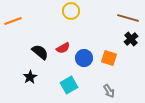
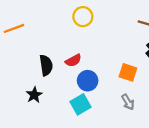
black semicircle: (40, 52) -> (46, 65), turned 42
blue circle: (84, 58) -> (88, 81), moved
gray arrow: (109, 91) -> (128, 102), moved

